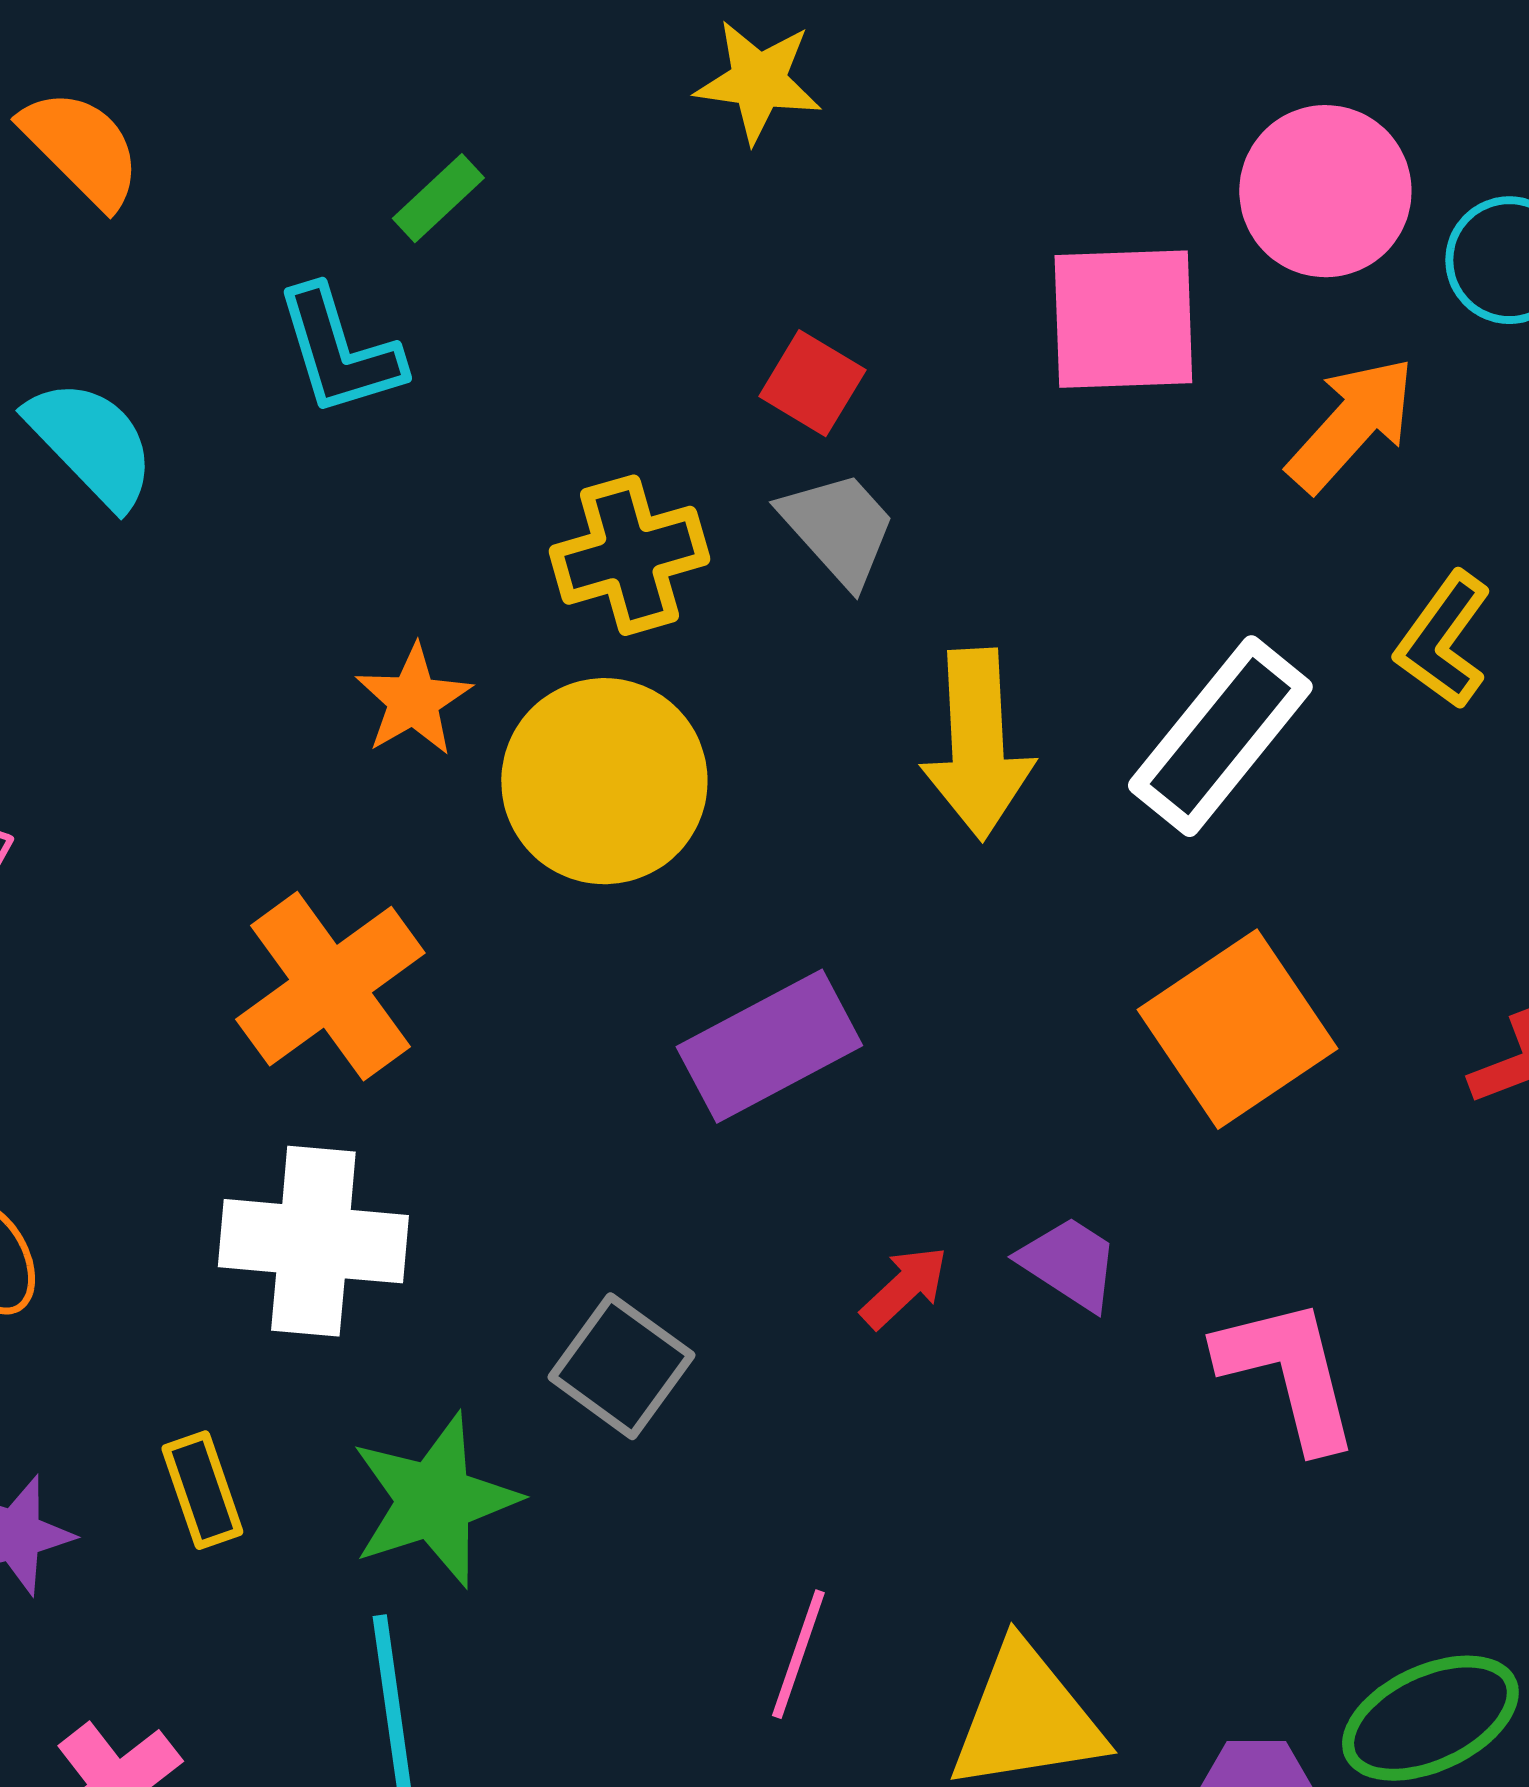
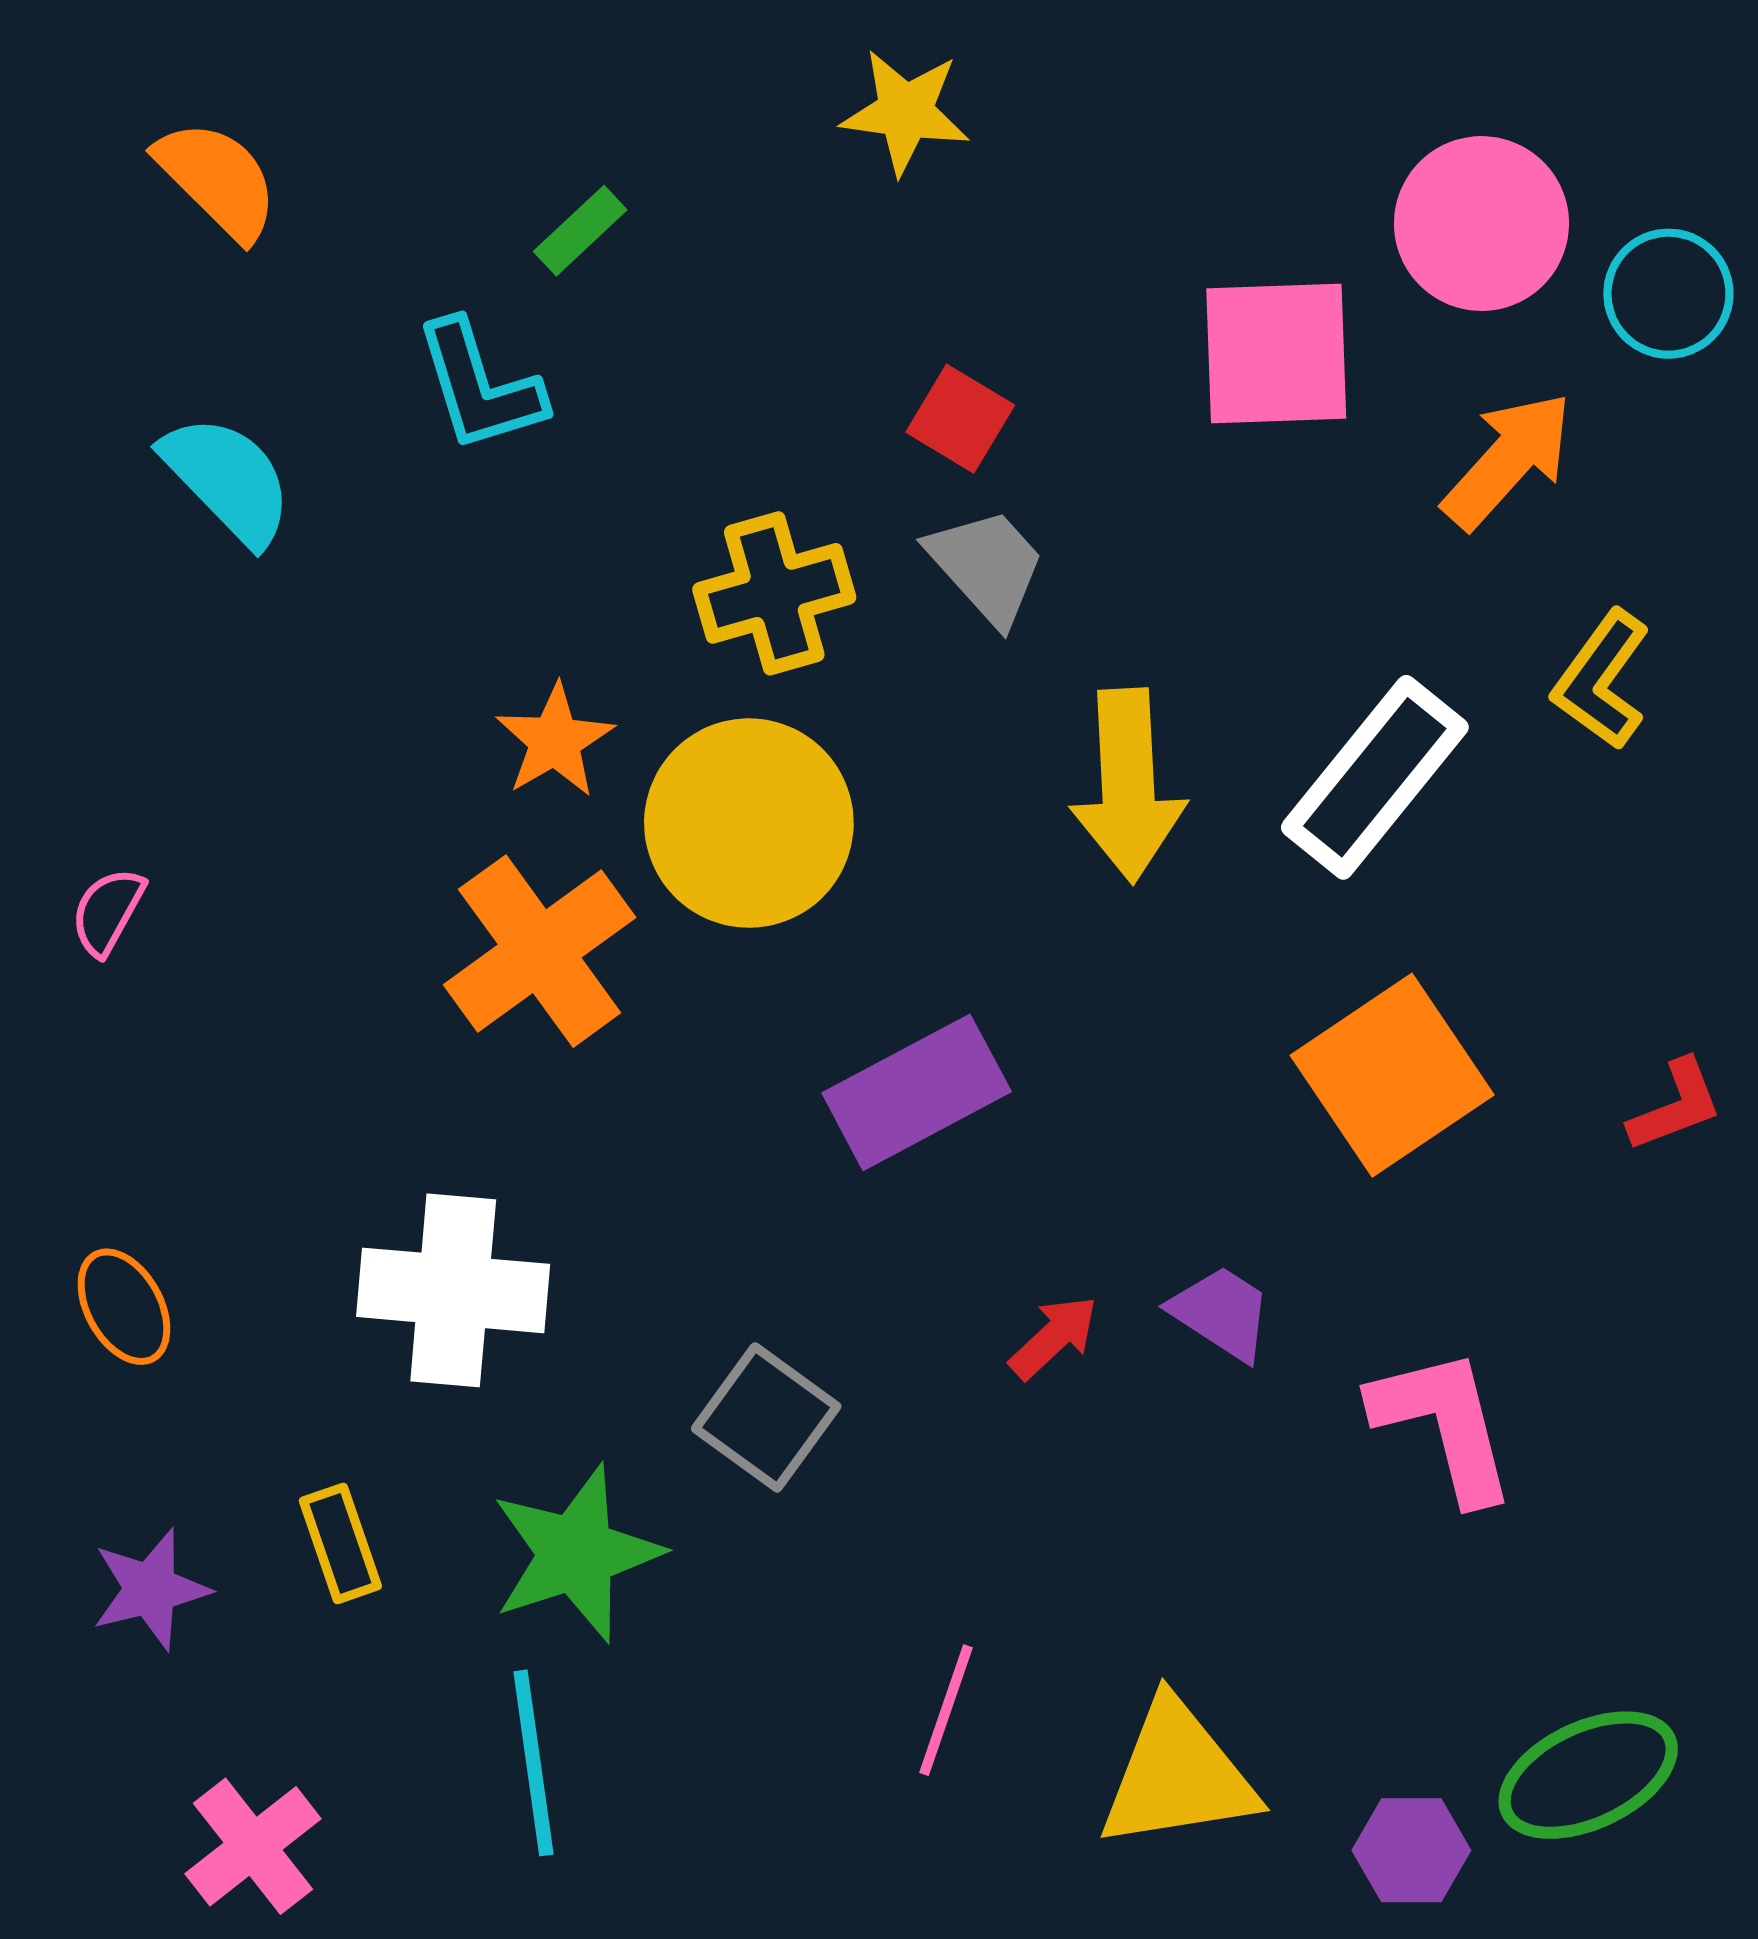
orange cross: (330, 986) -> (540, 951), moved

